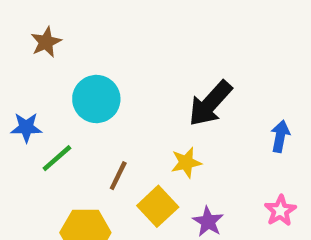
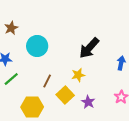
brown star: (46, 42) -> (11, 28), moved
green line: (57, 158) -> (11, 79), moved

